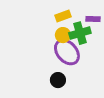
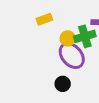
yellow rectangle: (63, 16) -> (44, 19), moved

